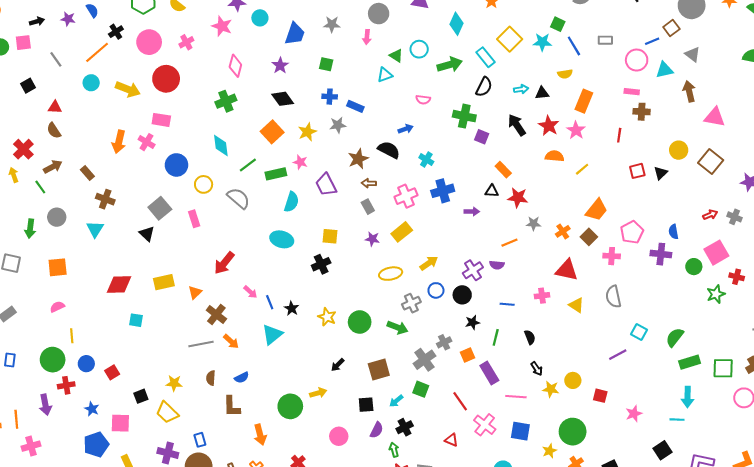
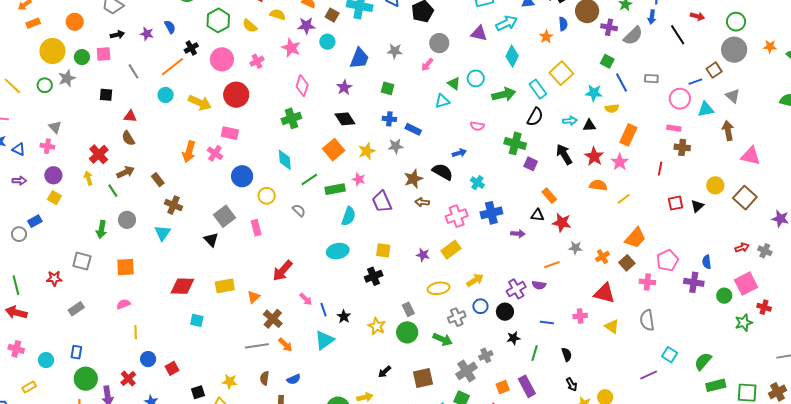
pink arrow: (367, 37) -> (427, 65), turned 32
cyan star: (542, 42) -> (594, 93), moved
black square: (28, 86) -> (106, 95), turned 32
gray semicircle: (239, 198) -> (299, 210), size x0.6
gray rectangle: (368, 207) -> (408, 309), moved
cyan ellipse: (282, 239) -> (338, 251), turned -30
orange square: (467, 355) -> (503, 387), moved
green circle: (53, 360) -> (86, 379), moved
red cross: (66, 385) -> (128, 378), turned -35

